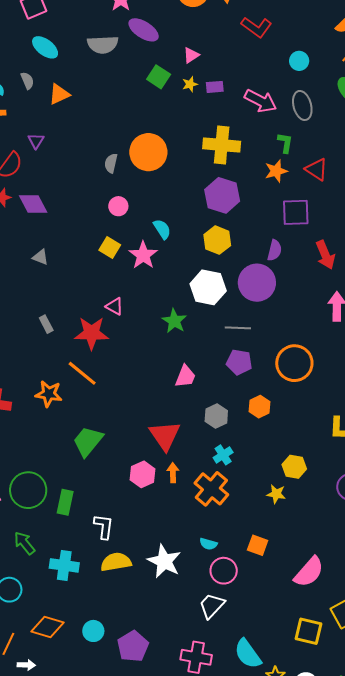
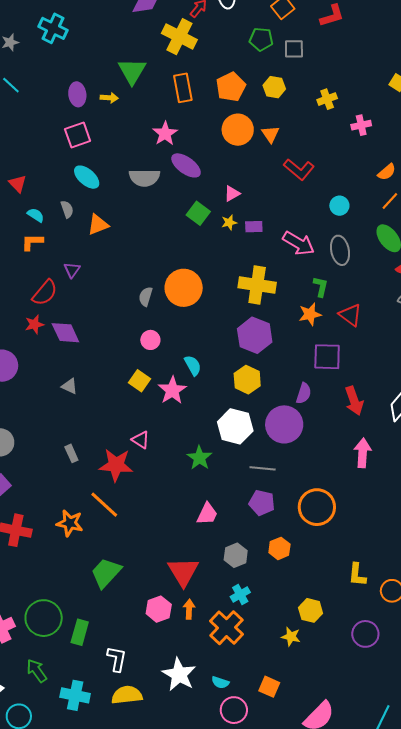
white star: (164, 561) -> (179, 674), moved

